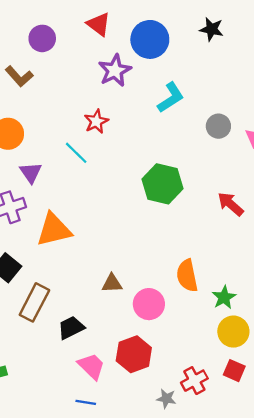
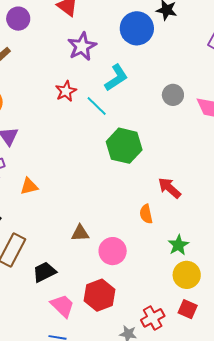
blue circle: (150, 39) -> (137, 28), moved
cyan L-shape: (171, 98) -> (116, 78), moved
cyan line: (76, 153) -> (97, 106), moved
red arrow: (231, 204) -> (170, 188), moved
orange triangle: (54, 230) -> (29, 186), size x0.6
orange semicircle: (187, 276) -> (146, 214), moved, size x0.7

